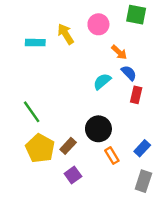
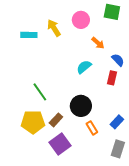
blue semicircle: (129, 73) -> (118, 60), moved
green line: (32, 112) -> (40, 92), moved
yellow pentagon: (40, 148) -> (33, 122), turned -30
purple square: (73, 175) -> (60, 144), size x1.5

